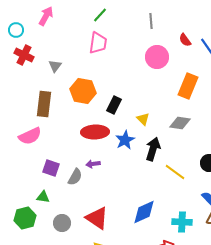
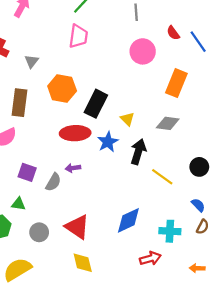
black rectangle: (114, 105) -> (96, 104), size x1.4

